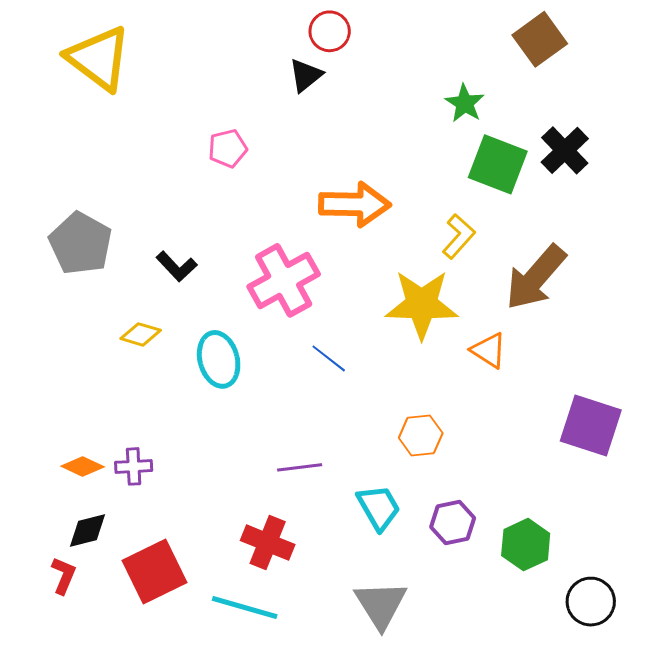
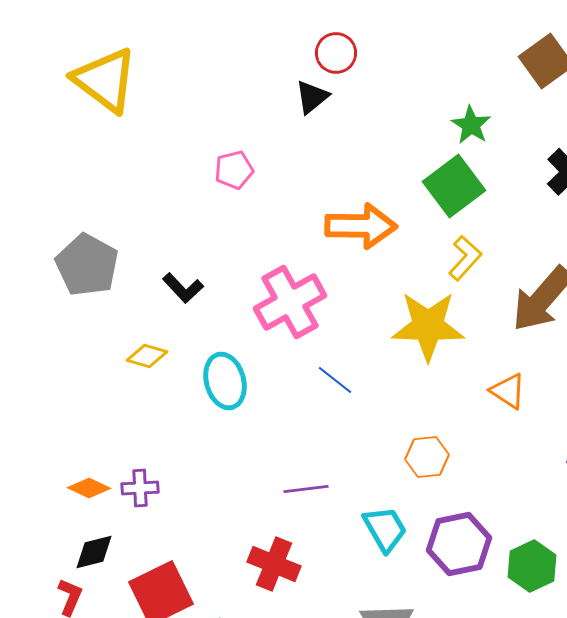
green square: (498, 164) -> (454, 186), moved, turned 32
orange triangle: (489, 350) -> (508, 391), moved
purple hexagon: (453, 522) -> (459, 544), size x1.4

